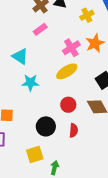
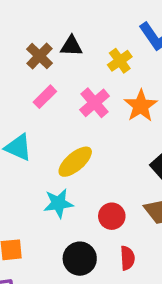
pink cross: (71, 48) -> (95, 103), moved
yellow ellipse: (67, 71) -> (75, 162), moved
cyan star: (30, 83) -> (58, 203), moved

